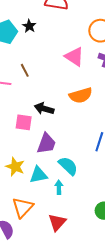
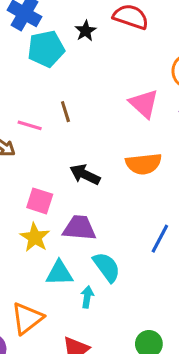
black star: (29, 26) -> (86, 31), moved
pink square: (24, 122) -> (40, 201), moved
purple trapezoid: (46, 144) -> (79, 228), turned -115
yellow star: (15, 167) -> (35, 237), moved

